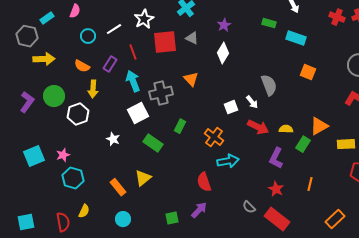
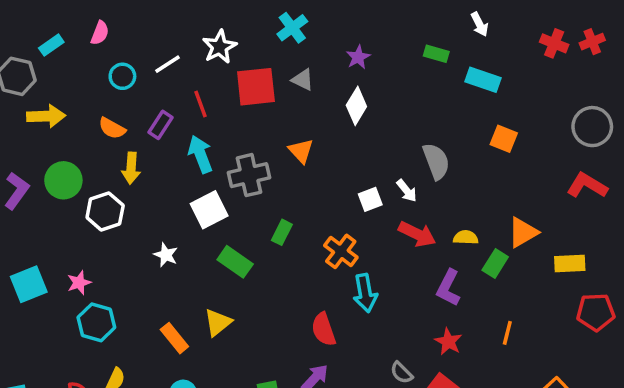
cyan arrow: (228, 161) -> (365, 293), turned 90

